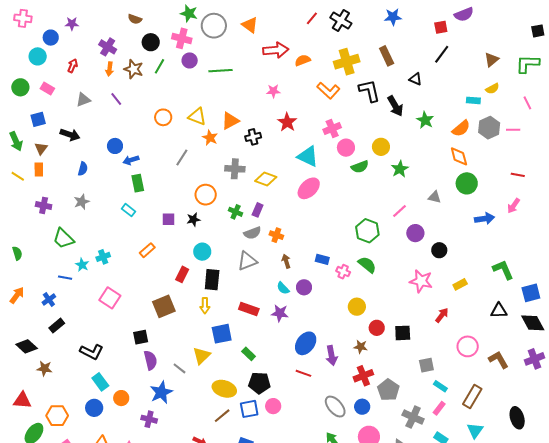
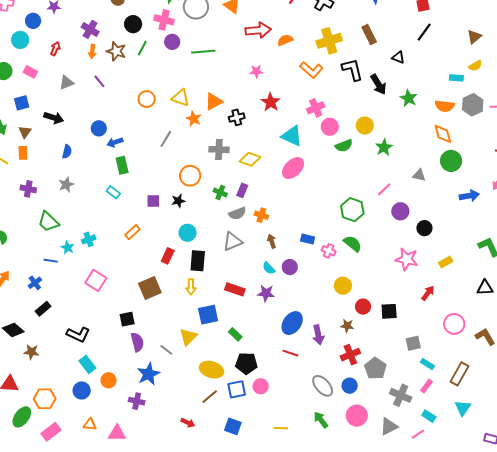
orange semicircle: (461, 128) -> (445, 106), turned 48

